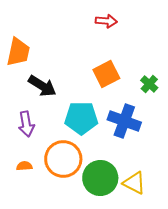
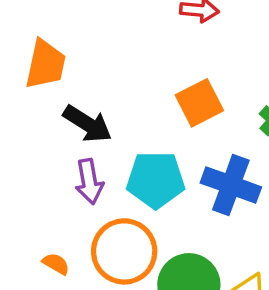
purple arrow: (26, 124) -> (89, 181), moved
orange semicircle: (24, 166) -> (56, 264), turned 35

